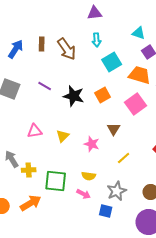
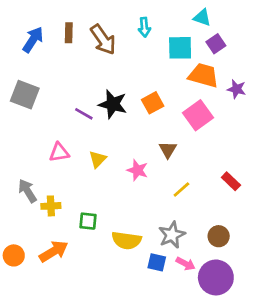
cyan square: (112, 62) -> (180, 48), moved, turned 30
purple line: (45, 86) -> (84, 114), moved
yellow semicircle: (89, 176) -> (126, 240), moved, size x1.5
green square: (56, 181) -> (88, 221), size x0.6
pink arrow: (84, 194) -> (186, 264), moved

